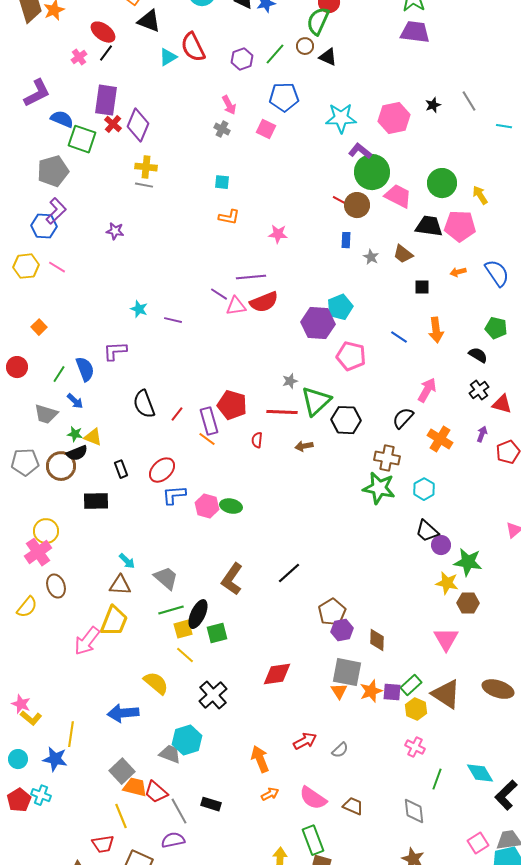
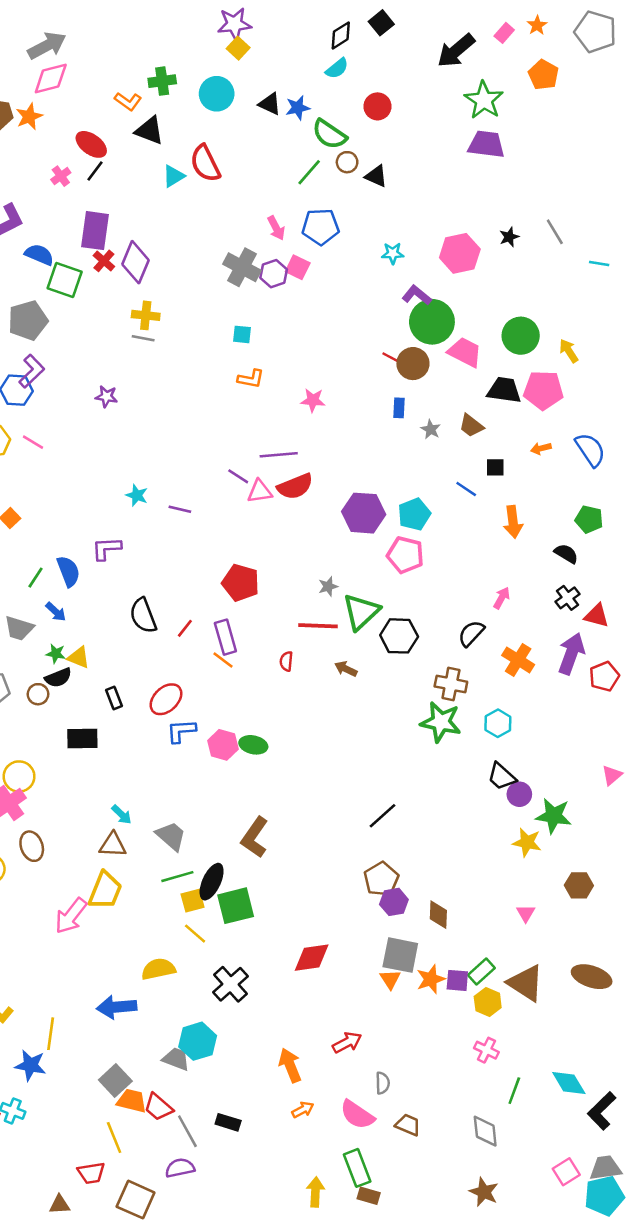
green semicircle: (318, 21) -> (329, 134), moved, turned -80
purple hexagon: (242, 59) -> (274, 274), moved
pink arrow: (229, 105) -> (276, 228), moved
cyan star: (341, 118) -> (393, 253), size x0.6
gray cross: (222, 129) -> (242, 267), size x1.8
cyan pentagon: (340, 307) -> (414, 514), moved
blue line: (399, 337) -> (466, 489), moved
pink arrow: (427, 390) -> (502, 598), size x0.7
red pentagon: (232, 405) -> (241, 583), moved
purple arrow: (482, 434) -> (571, 654), size x2.0
brown arrow: (304, 446) -> (346, 669), turned 36
brown circle: (61, 466) -> (38, 694), size x0.6
black line: (289, 573) -> (383, 816), moved
brown hexagon: (468, 603) -> (579, 885), moved
green square: (217, 633) -> (236, 906), size x1.4
pink triangle: (446, 639) -> (526, 913), size x0.6
yellow semicircle: (156, 683) -> (158, 969), turned -52
gray semicircle: (340, 750) -> (383, 1083), moved, turned -48

